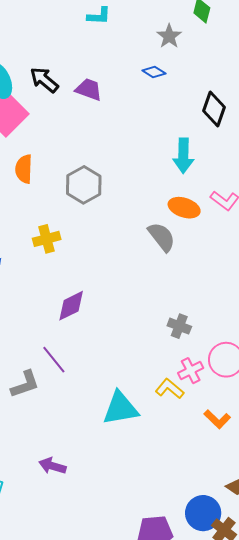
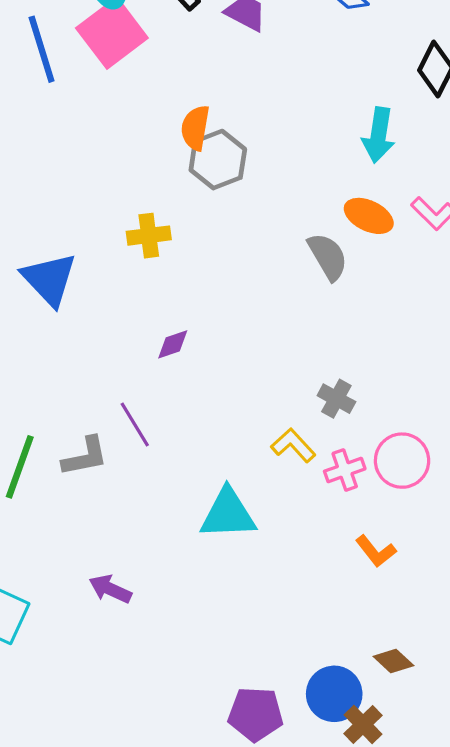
orange semicircle: (24, 169) -> (195, 128), moved
purple diamond: (71, 306) -> (173, 344), size x0.7
yellow L-shape: (170, 389) -> (293, 445), moved

